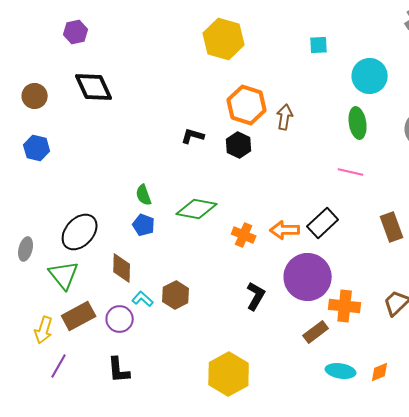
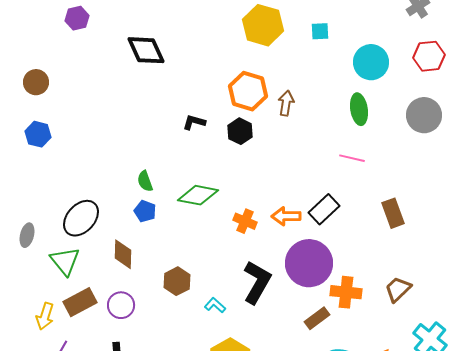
yellow hexagon: (224, 39) -> (263, 25), moved
black diamond: (94, 87) -> (146, 50), moved
black L-shape: (256, 296) -> (257, 282), size x1.5
cyan L-shape: (143, 299) -> (215, 305), moved

